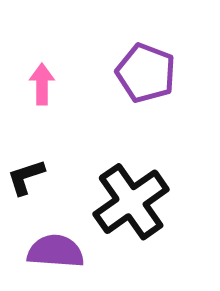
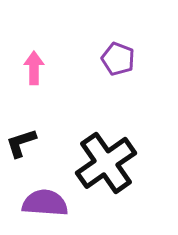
purple pentagon: (146, 73) -> (118, 59), size x0.7

